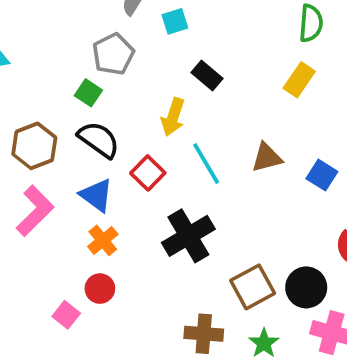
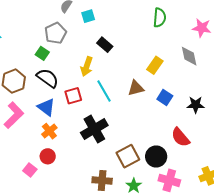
yellow rectangle: (299, 80) -> (155, 65), moved
red square: (148, 173) -> (73, 96), turned 30

